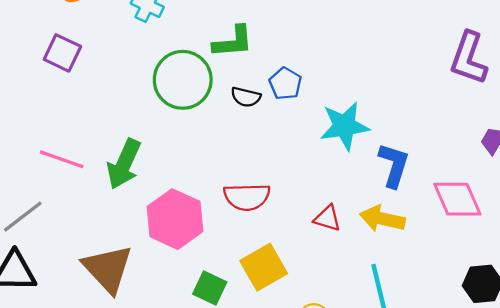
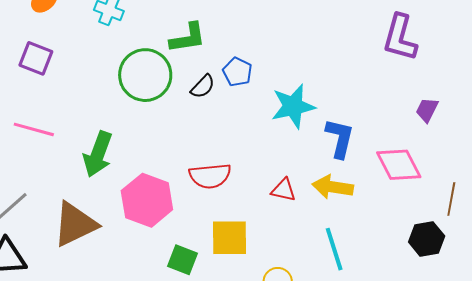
black semicircle: (246, 97) -> (203, 86), turned -56
pink line: (62, 159) -> (34, 129), moved
yellow square: (264, 267) -> (229, 238), turned 33
brown triangle: (108, 269) -> (75, 224), moved, turned 51

